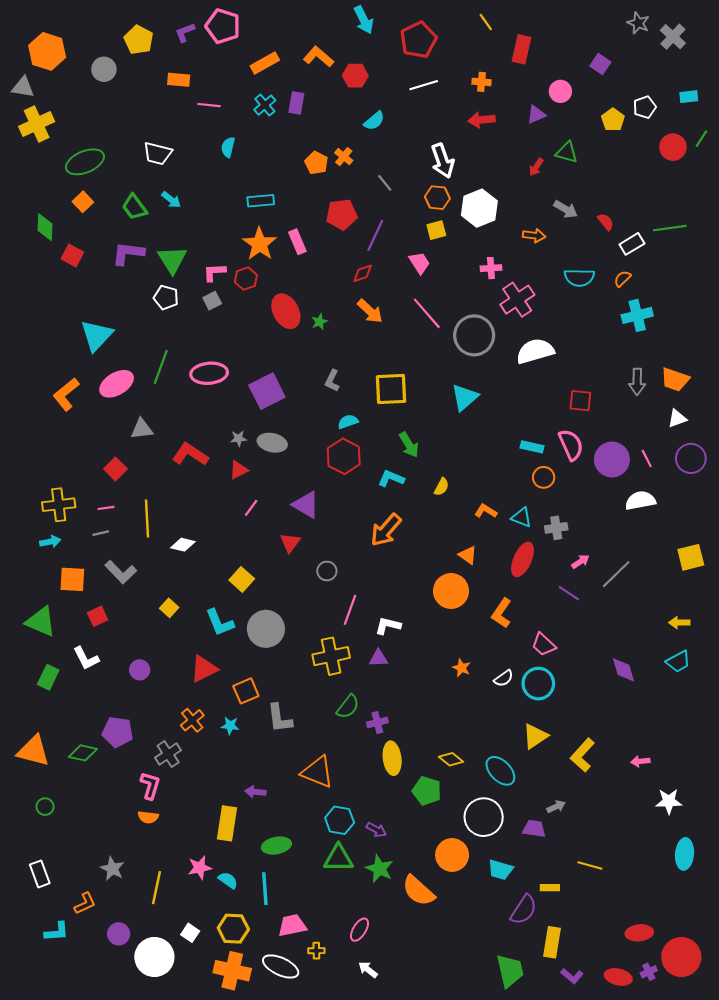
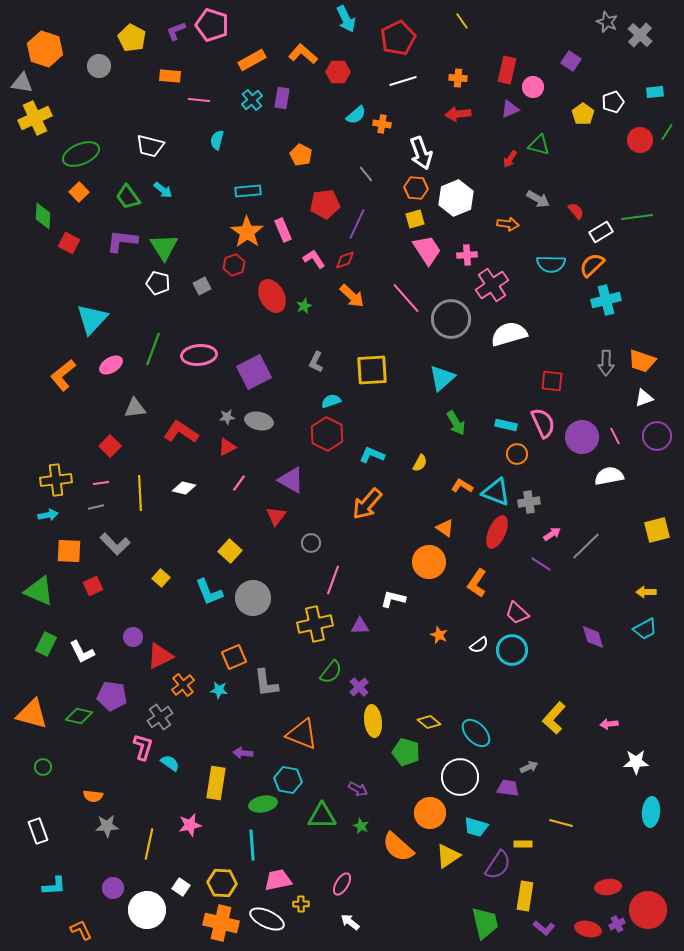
red rectangle: (521, 49) -> (507, 70), moved
orange cross: (344, 157) -> (382, 124), moved, turned -30
pink trapezoid: (419, 263) -> (427, 250), moved, size x1.4
pink L-shape: (214, 272) -> (314, 259), moved, turned 60
orange semicircle: (622, 279) -> (592, 265), size x1.5
pink ellipse: (117, 384) -> (111, 365), size x0.7
green arrow: (409, 445) -> (456, 423), moved
cyan triangle: (521, 517) -> (496, 492), size x1.4
white diamond: (183, 545) -> (184, 488), moved
white L-shape: (388, 626) -> (393, 599), moved
white L-shape: (86, 658) -> (82, 652), moved
red triangle: (204, 669) -> (160, 656), moved
purple cross: (377, 722) -> (359, 687), turned -30
yellow triangle: (535, 736) -> (448, 856), moved
orange semicircle: (148, 817) -> (93, 796), moved
cyan hexagon: (340, 820) -> (288, 780), moved
gray star: (112, 869) -> (107, 826), turned -30
green star: (379, 869) -> (361, 826), size x0.6
cyan semicircle: (228, 880) -> (170, 763), moved
orange L-shape: (85, 903) -> (81, 930), moved, turned -90

